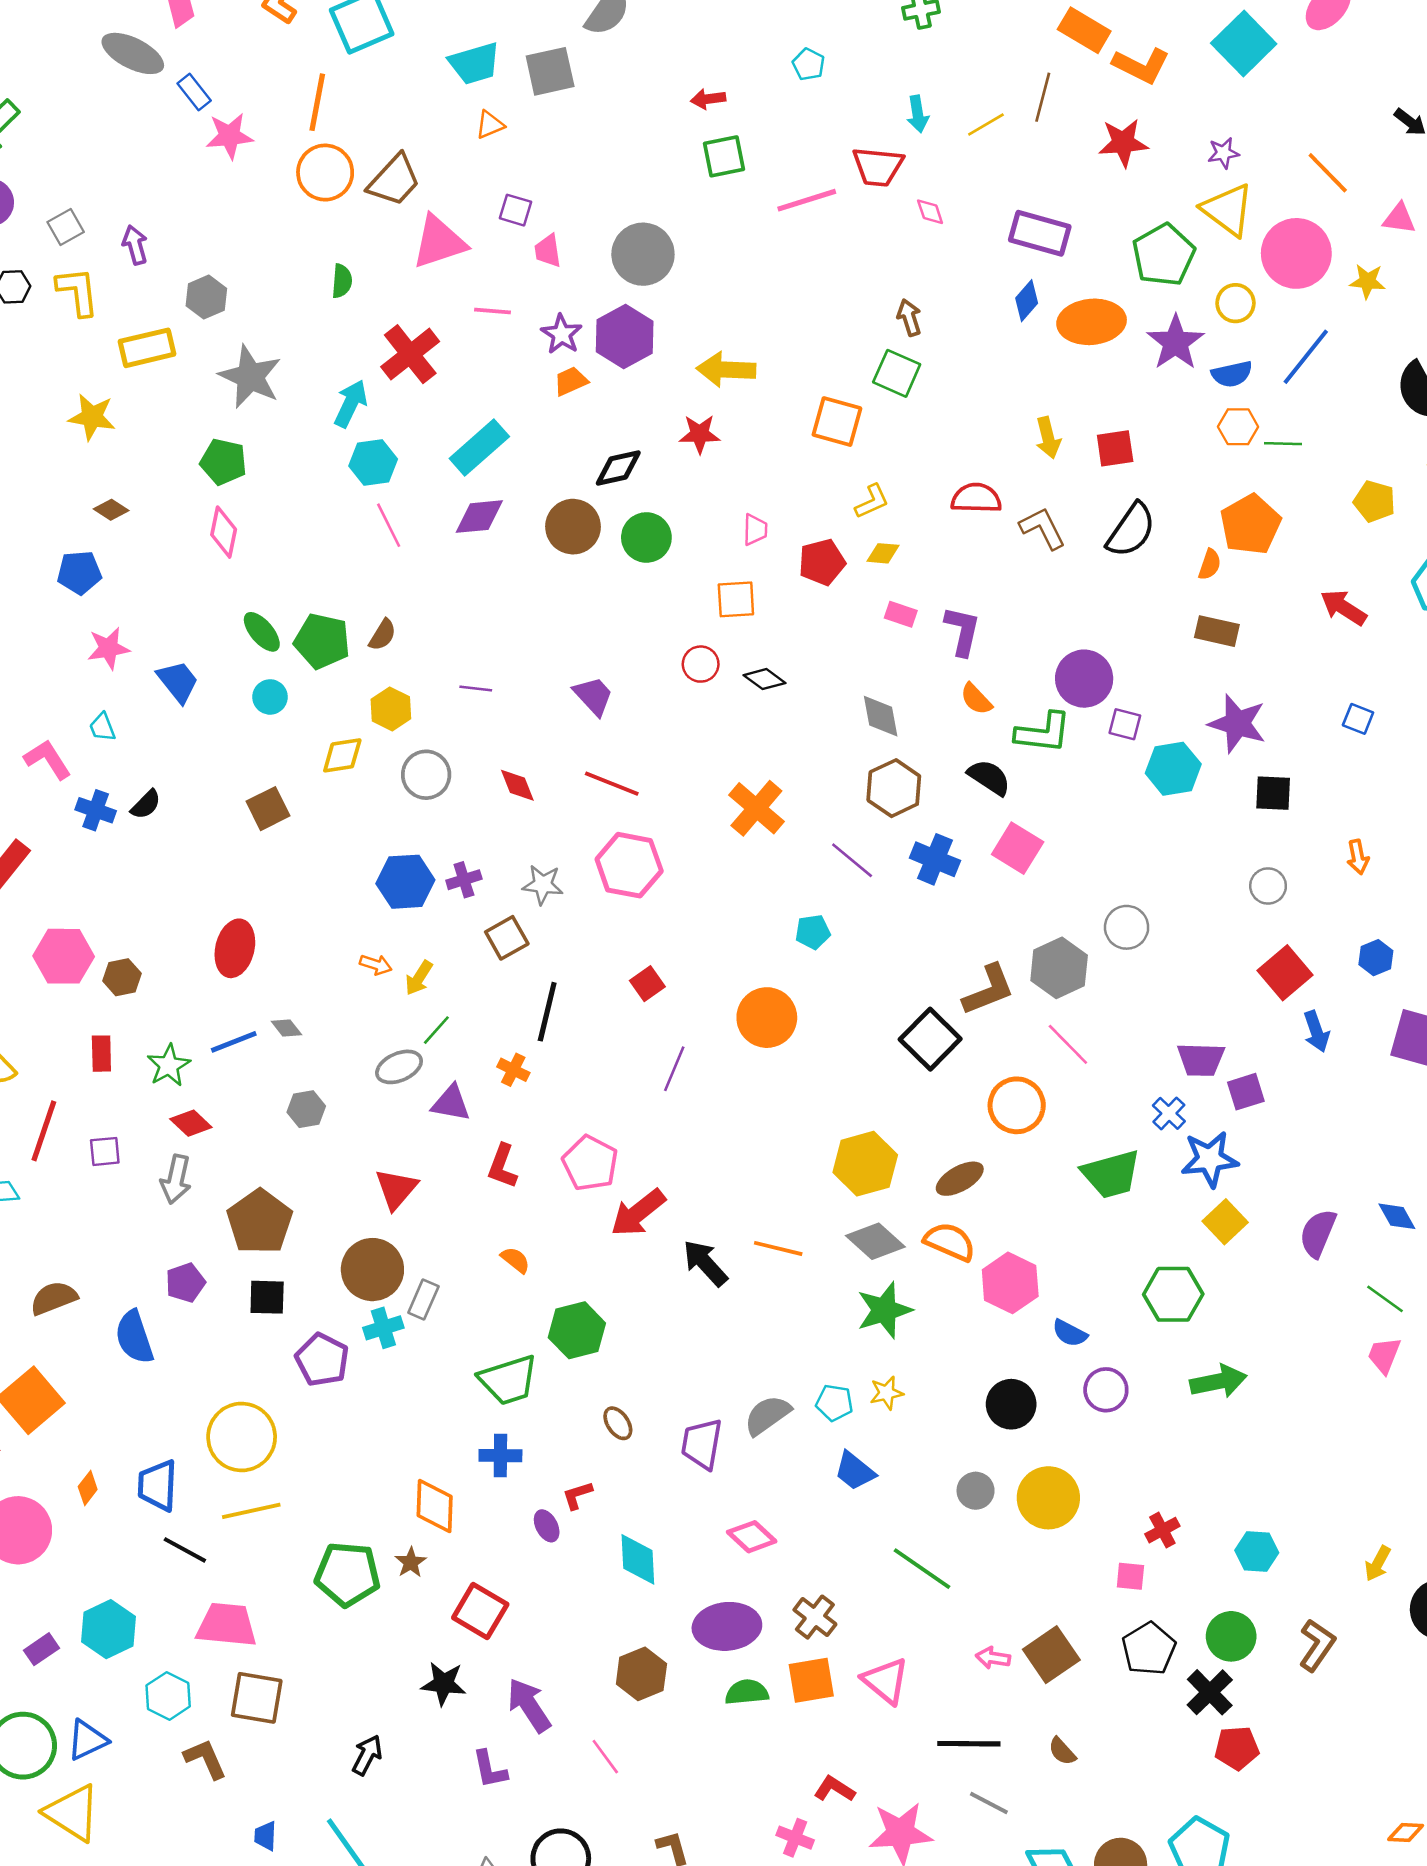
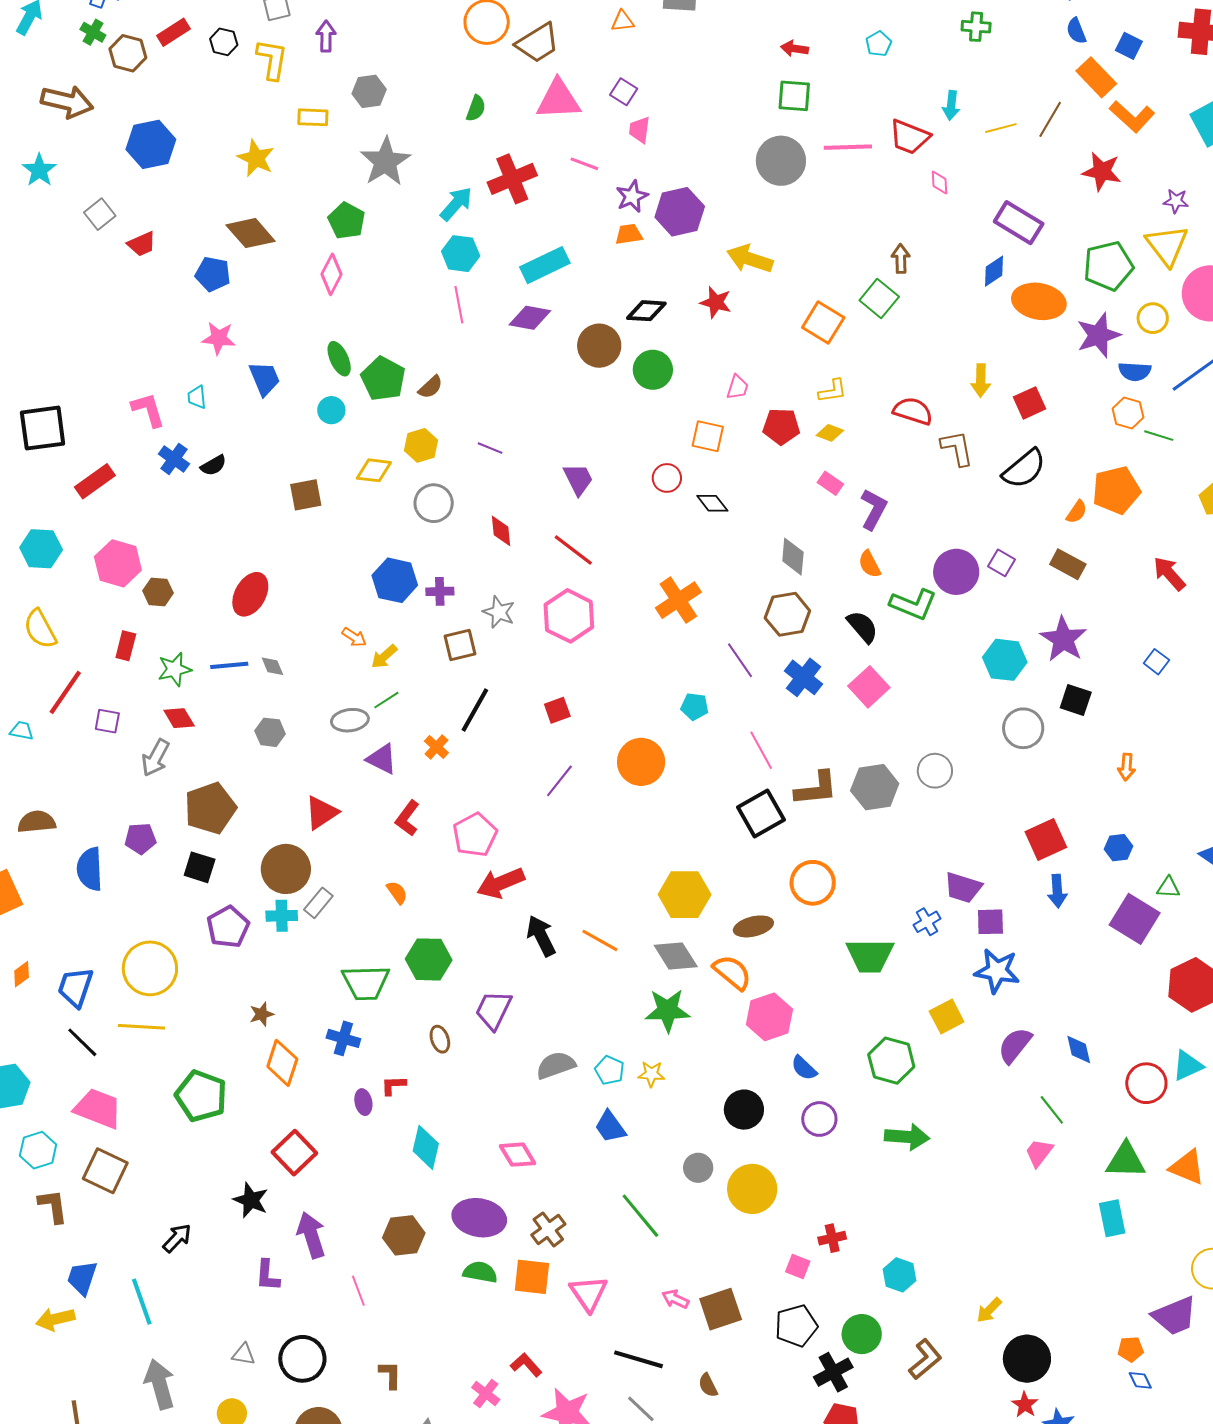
gray circle: (643, 254) -> (781, 161), moved
yellow rectangle: (147, 348) -> (313, 117), size x0.7
red square: (1115, 448) -> (1029, 403), turned -32
brown diamond: (111, 510) -> (251, 233), size x1.8
purple square: (1125, 724) -> (1002, 563), moved
gray circle: (1268, 886) -> (1023, 728), moved, size x1.4
pink line: (1068, 1044) -> (761, 750), moved
blue star: (1210, 1159) -> (997, 971), moved
purple trapezoid: (702, 1444) -> (493, 1010), moved
brown star: (411, 1562) -> (262, 1014), moved
blue trapezoid: (265, 1836) -> (82, 1278), size x1.5

